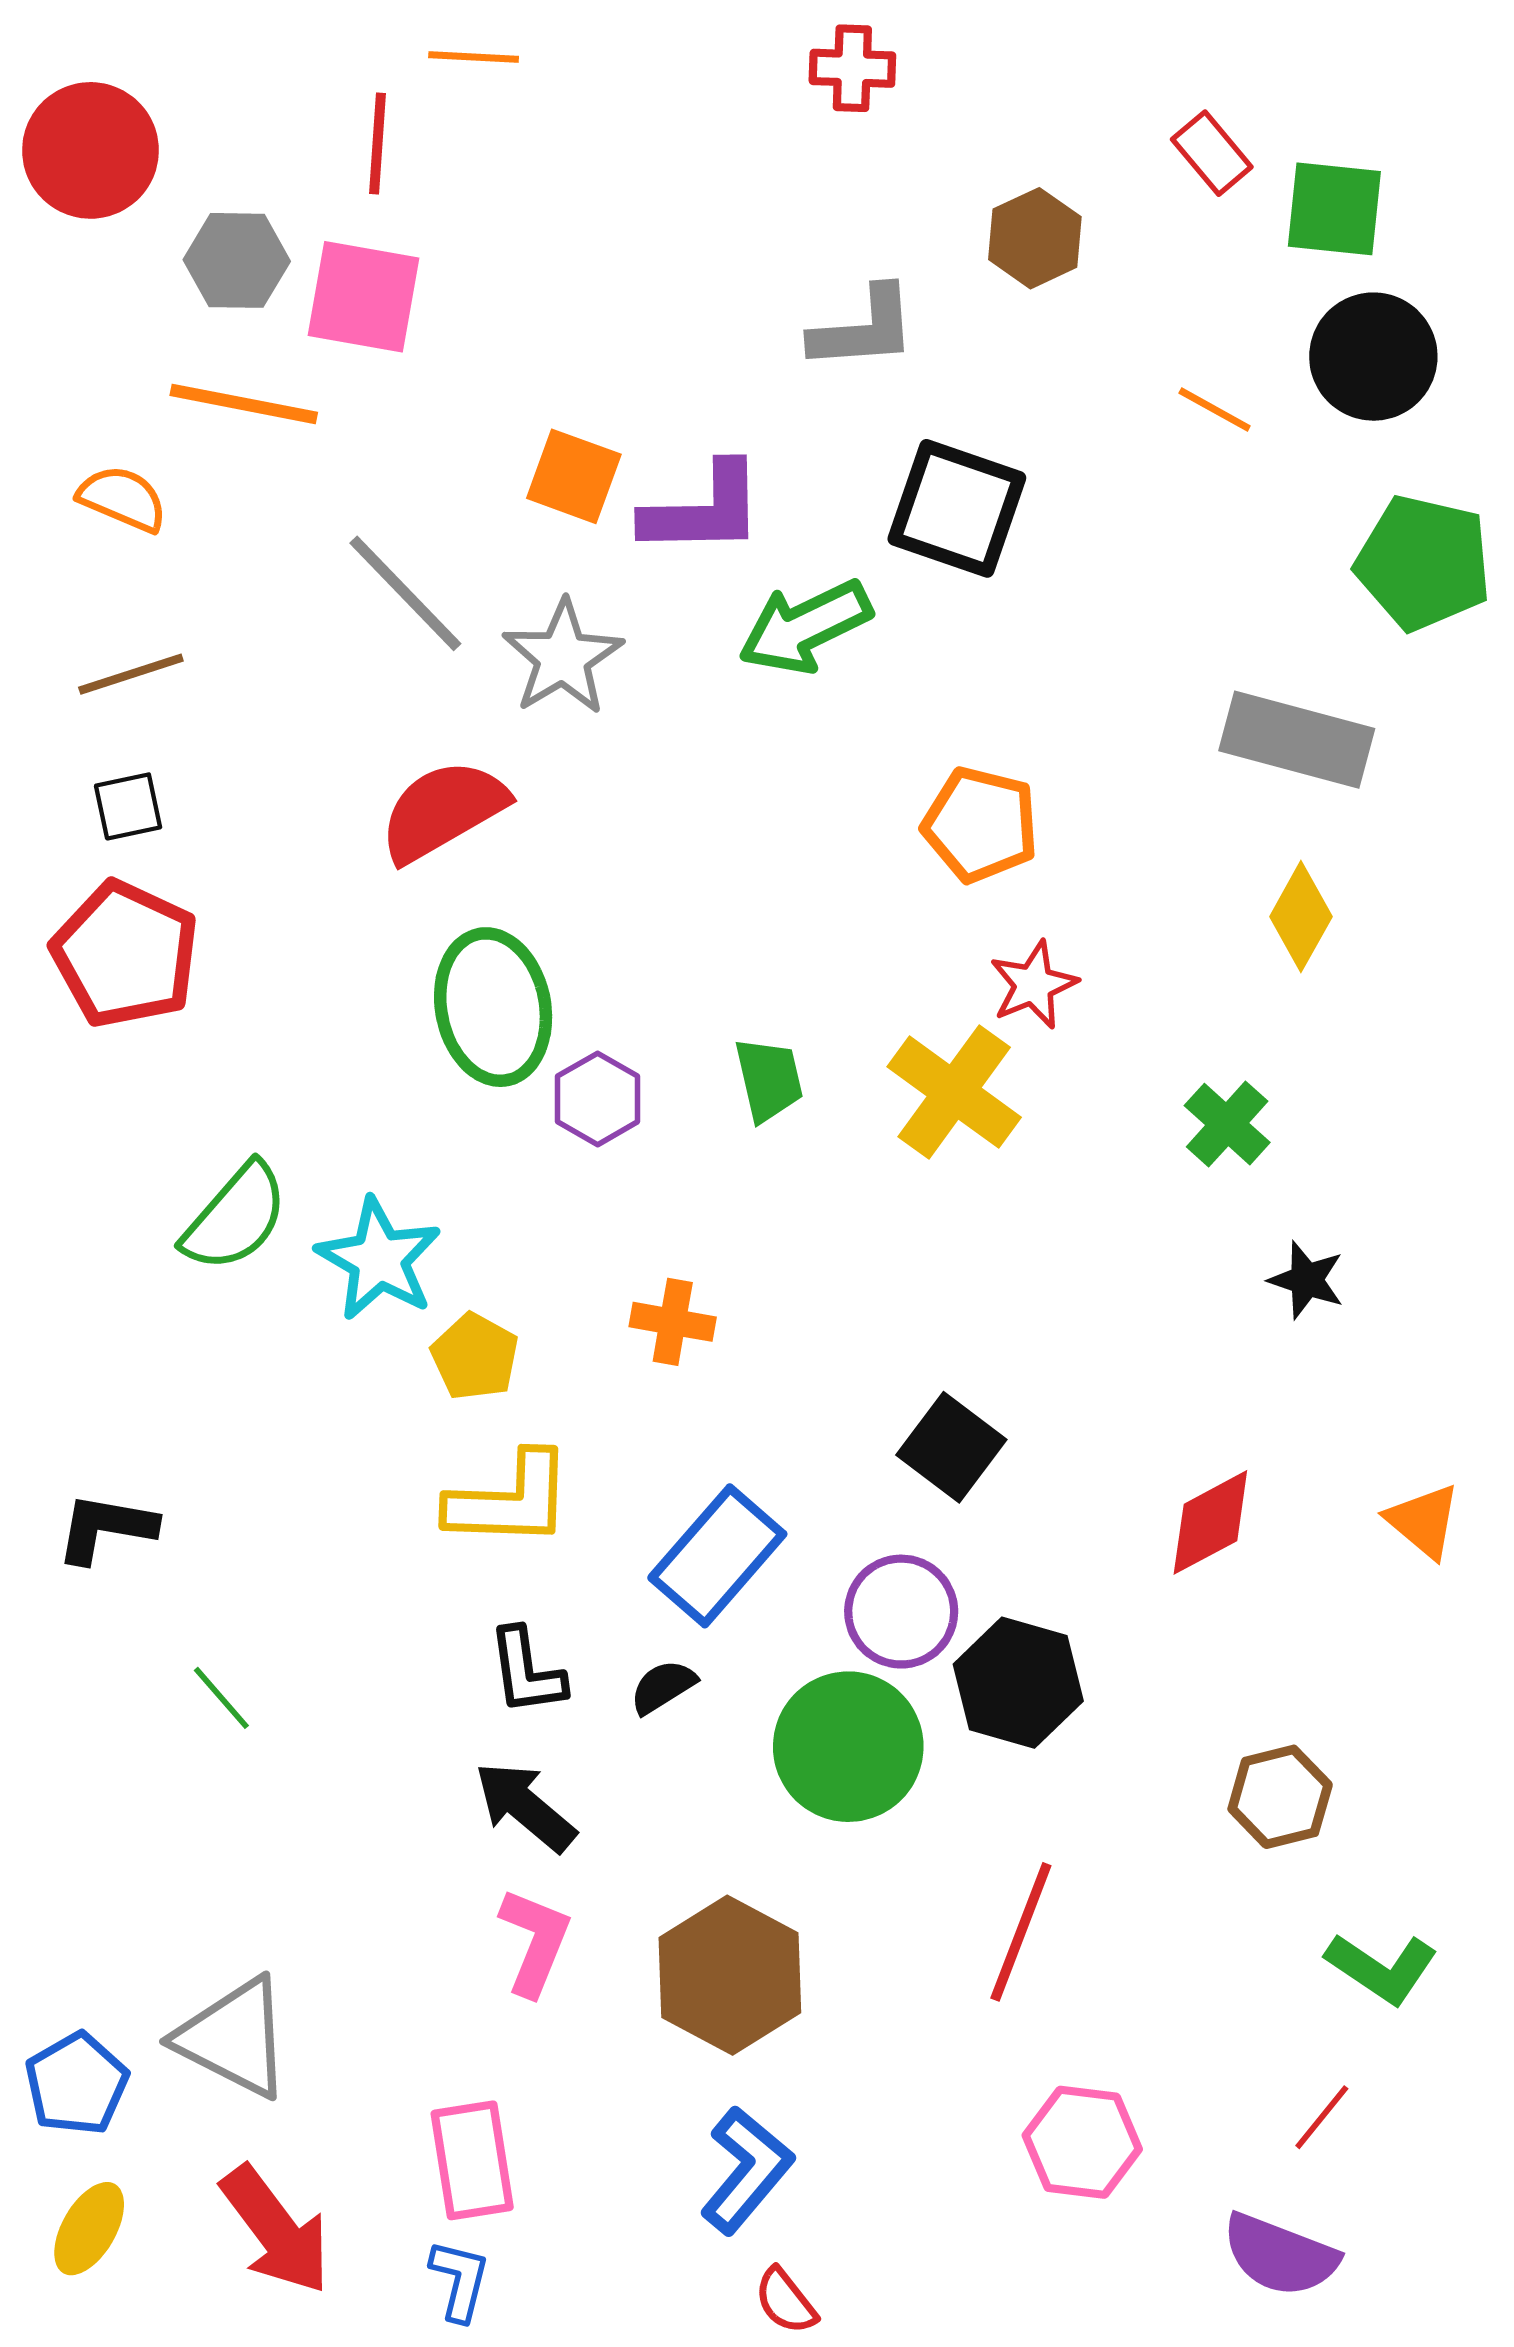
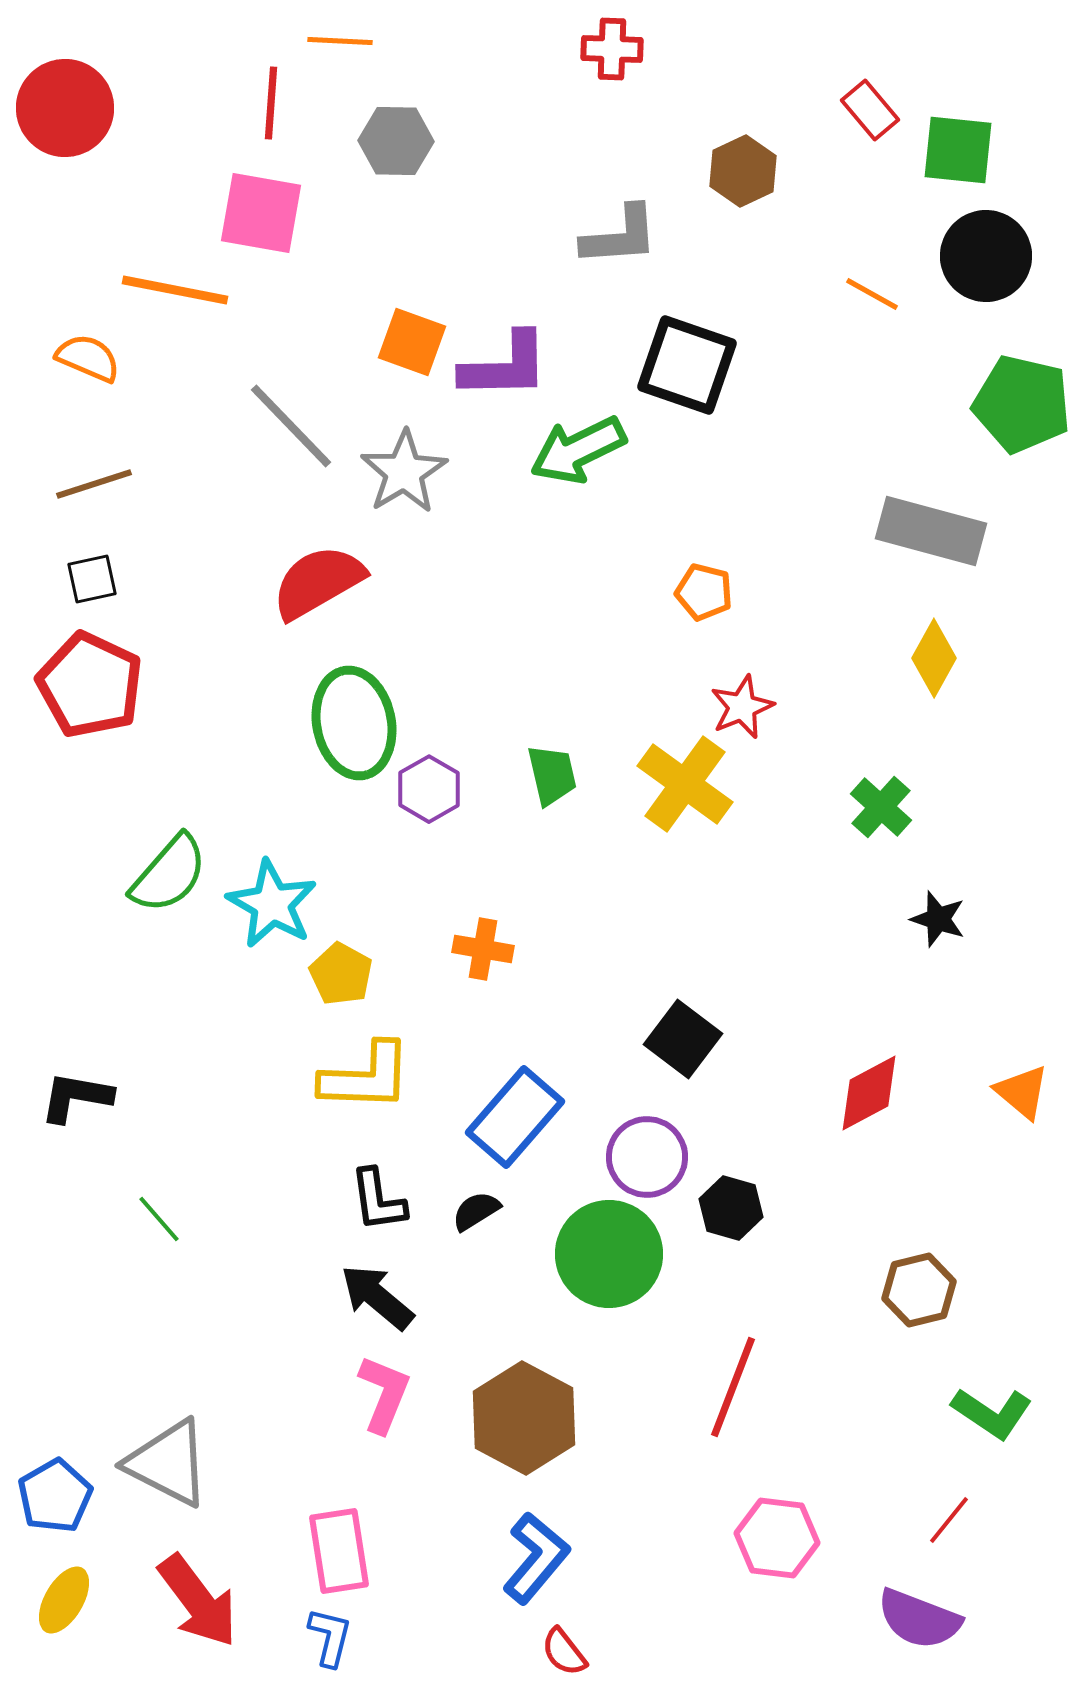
gray hexagon: (237, 260) -> (396, 141), moved
orange pentagon: (981, 825) -> (704, 592), size x0.7
black hexagon: (1018, 1683) -> (731, 1208), size x0.7

